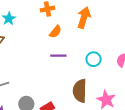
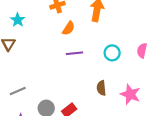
brown semicircle: (80, 91) -> (101, 88), size x0.6

